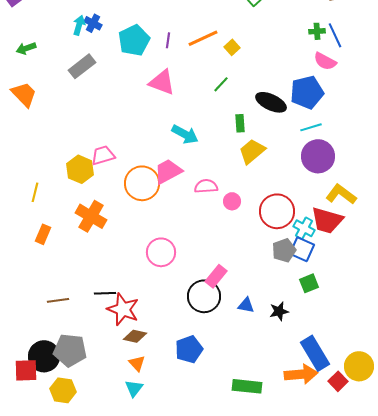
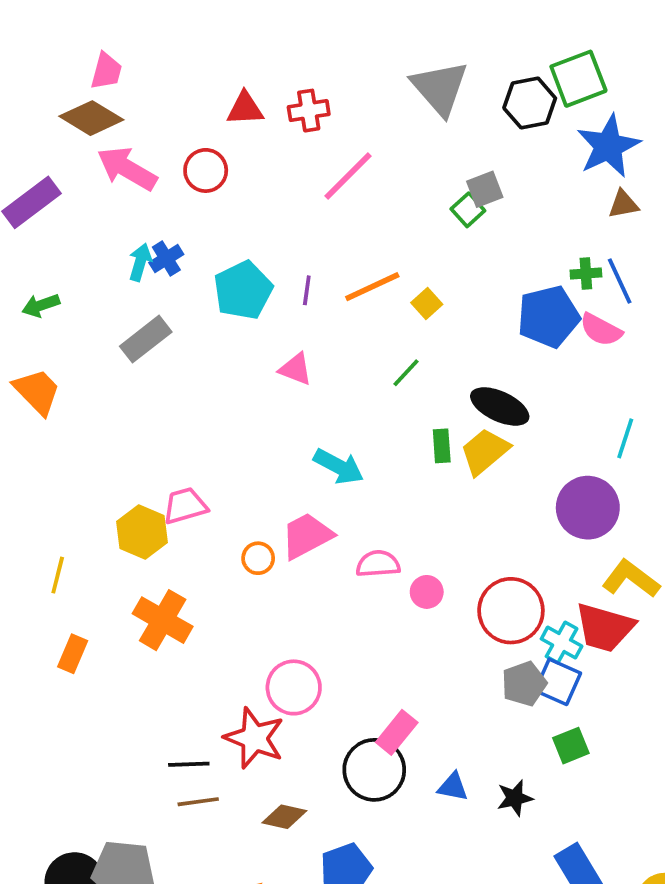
blue cross: (93, 23) -> (166, 259), turned 30
pink triangle: (162, 82) -> (296, 369), size x0.7
blue pentagon: (307, 92) -> (548, 317), moved
cyan line: (311, 127) -> (625, 438), moved, turned -55
yellow trapezoid: (252, 151) -> (485, 451), moved
orange circle: (142, 183) -> (258, 558), size x0.5
brown line: (58, 300) -> (198, 802), moved
red star: (123, 309) -> (254, 738), moved
brown diamond: (135, 336) -> (284, 817), moved

